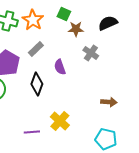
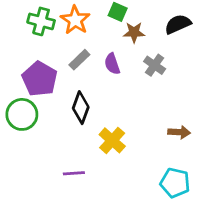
purple semicircle: (60, 67) -> (112, 64), moved
yellow cross: (60, 121) -> (112, 140), moved

